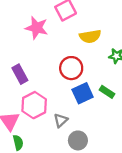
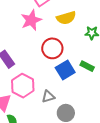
pink star: (37, 28) -> (31, 20), moved, turned -30
gray triangle: (61, 120) -> (48, 97), turned 32

